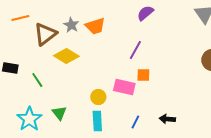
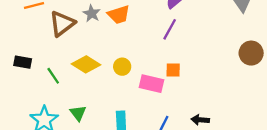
purple line: (135, 50) -> (170, 29), moved
yellow diamond: (66, 56) -> (86, 64), moved
yellow circle: (98, 97) -> (122, 67), moved

